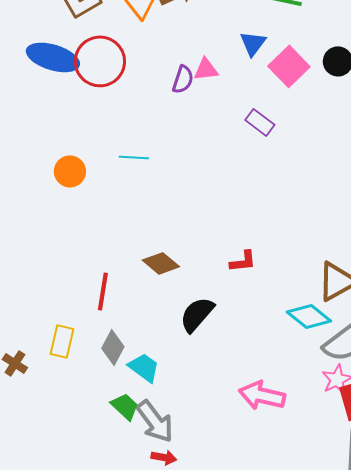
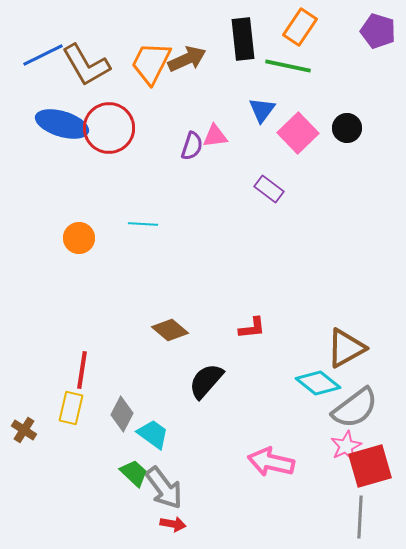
red line: (103, 291) -> (82, 370), moved

